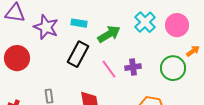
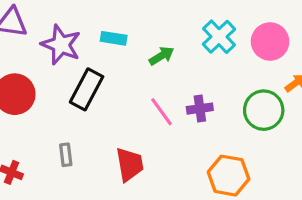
green arrow: (109, 34) -> (162, 56), size x0.7
black rectangle: (78, 54) -> (87, 89), moved

